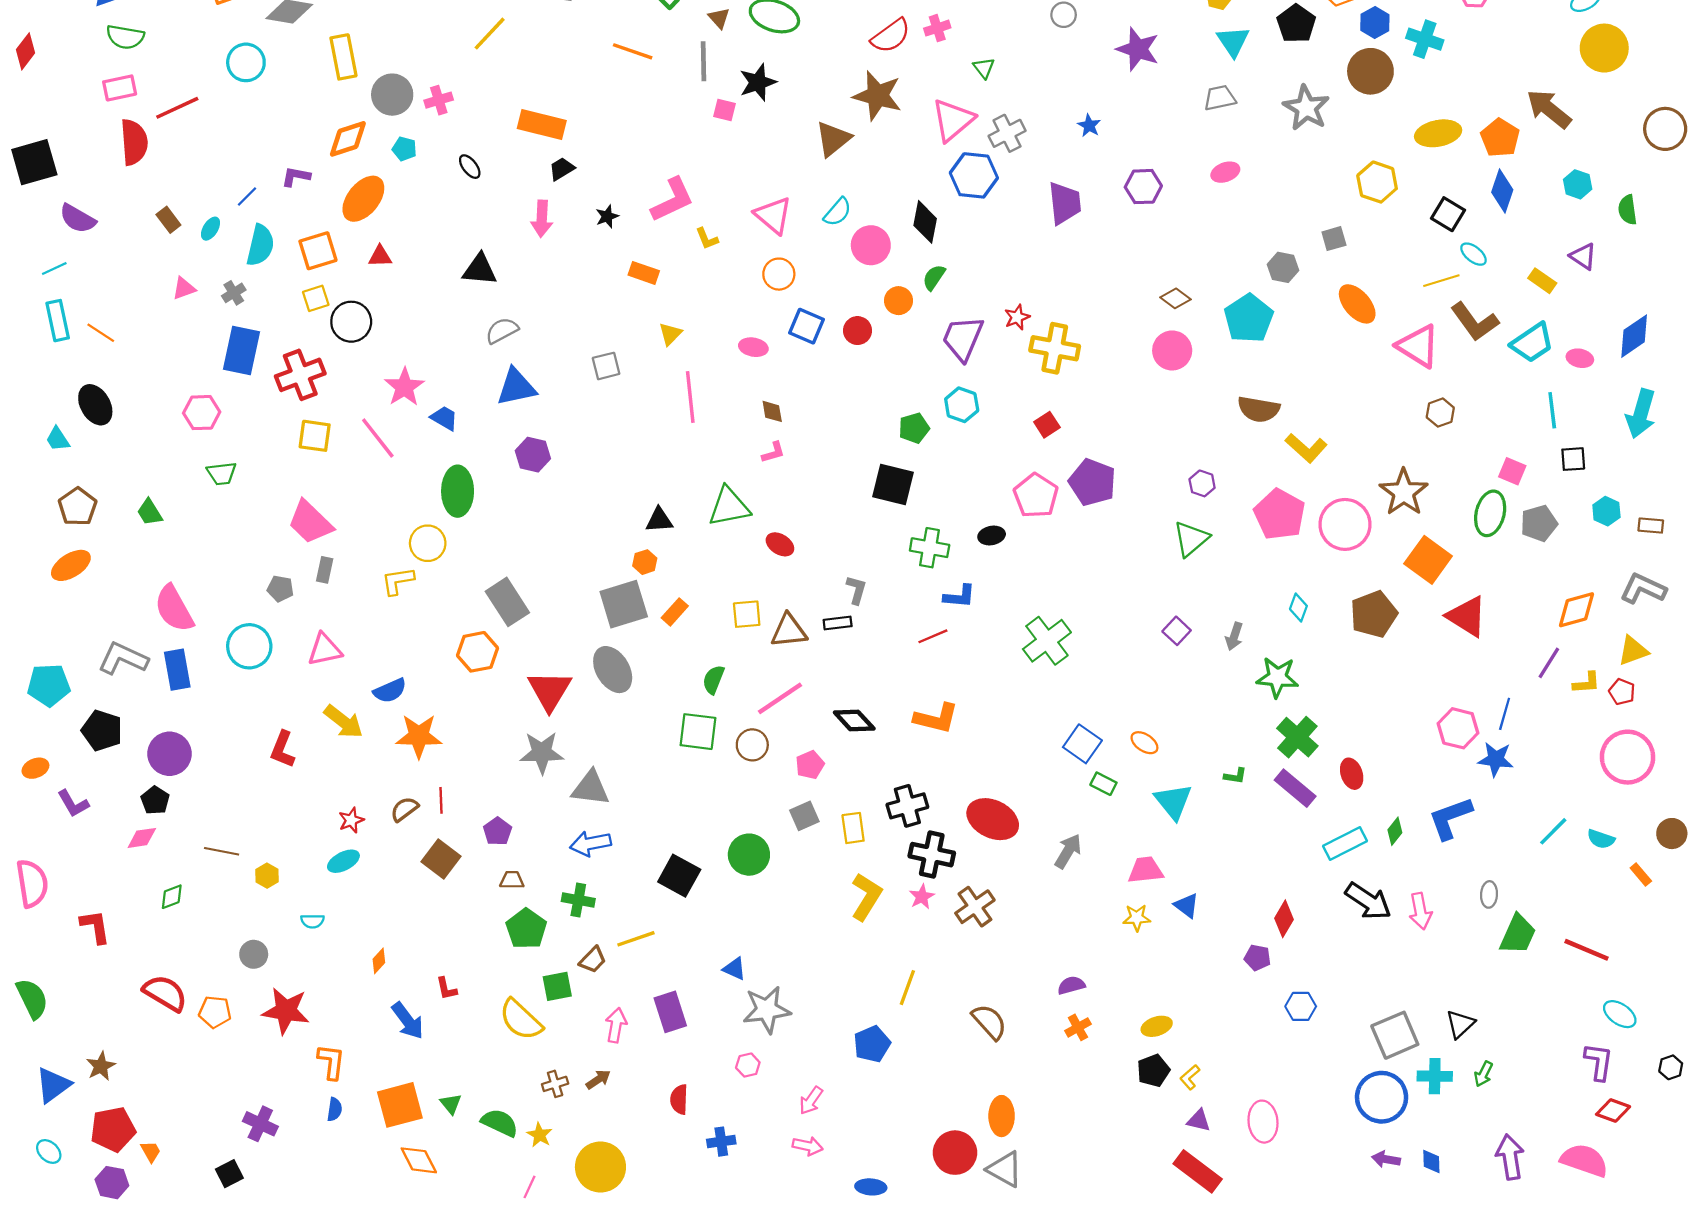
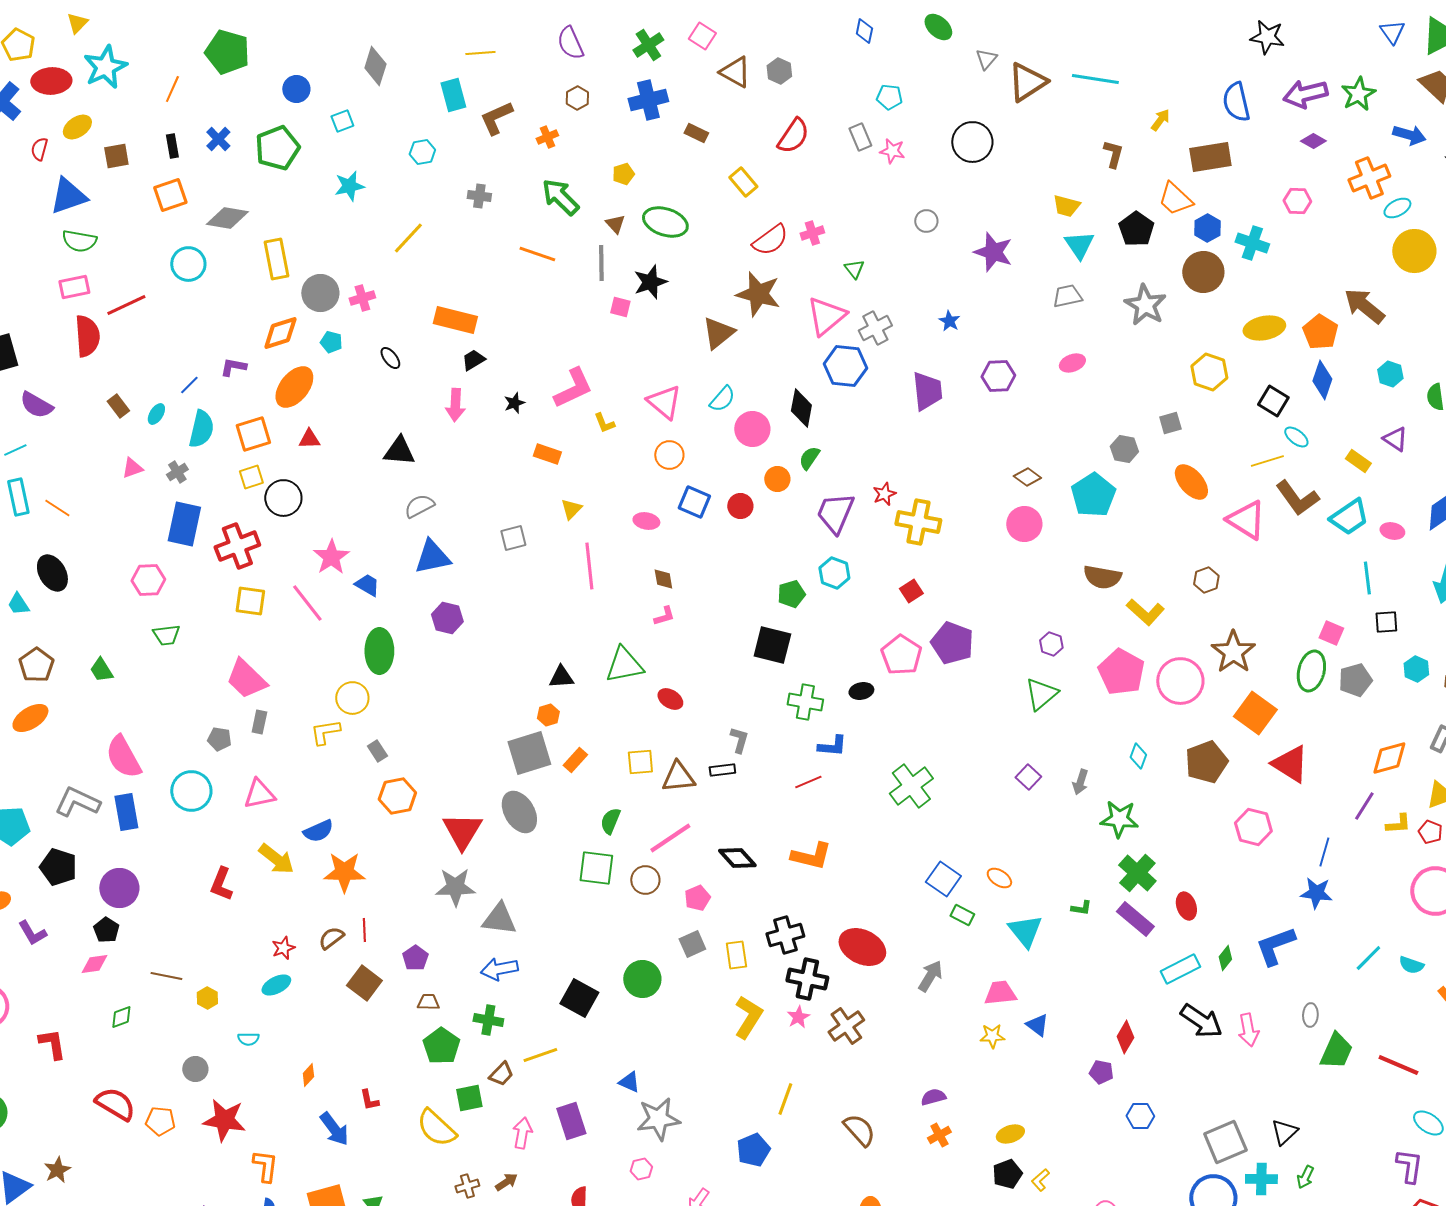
brown hexagon: (1440, 413) -> (1206, 580), moved
gray rectangle: (507, 602) -> (377, 751), moved, size x0.5
pink hexagon: (1458, 728) -> (1253, 827), moved

